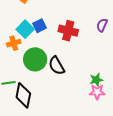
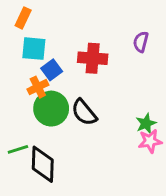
blue square: (40, 26) -> (52, 70), moved
cyan square: (25, 29) -> (34, 49), moved, turned -30
orange cross: (14, 43) -> (38, 87), moved

